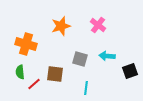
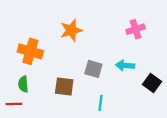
pink cross: (98, 25) -> (136, 29), moved, turned 35
black square: (130, 71) -> (152, 83), turned -35
red line: (34, 84) -> (14, 104), moved, turned 40

